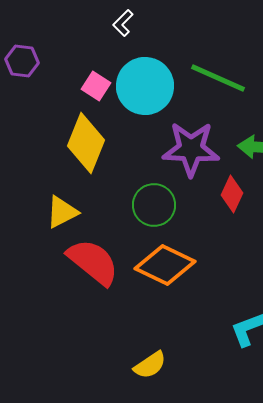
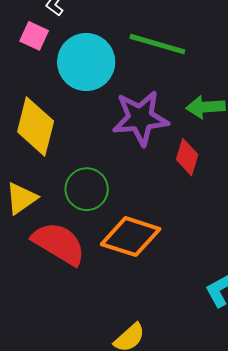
pink square: (96, 86) -> (34, 36), moved
green circle: (154, 205) -> (87, 189), moved

